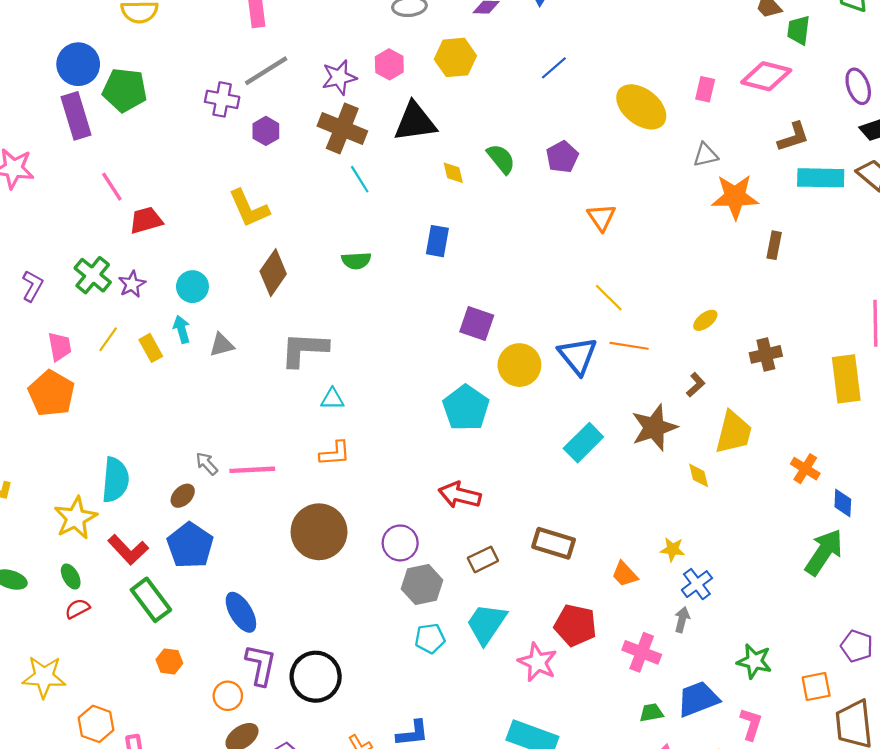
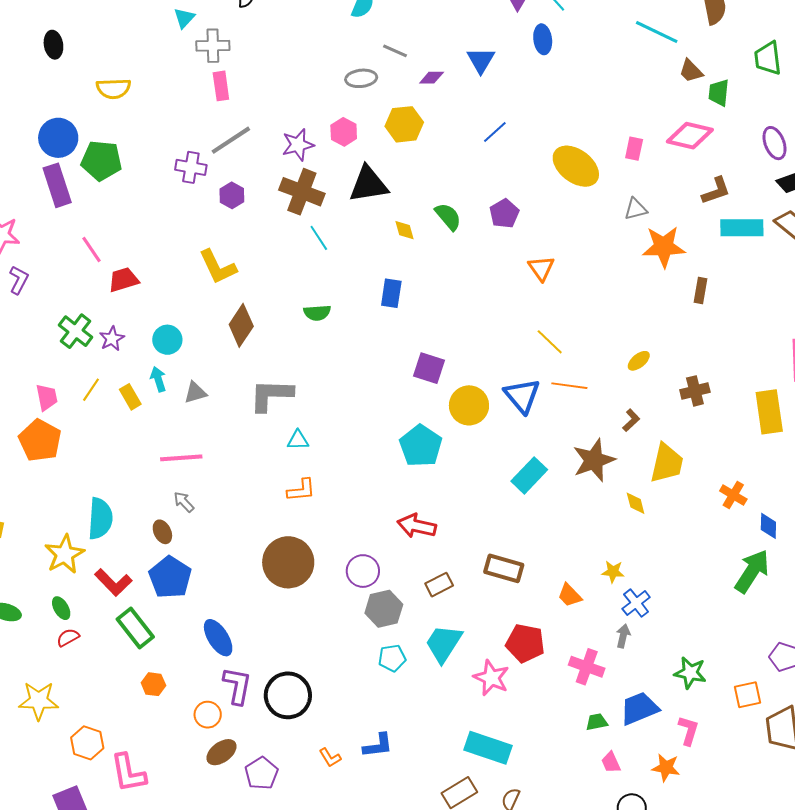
purple L-shape: (32, 286) -> (19, 280), moved
pink line: (252, 470) -> (181, 458), moved
brown ellipse: (183, 496) -> (162, 532), turned -70

